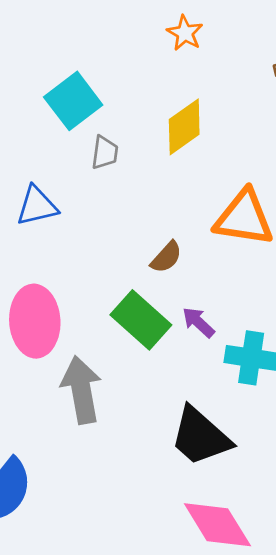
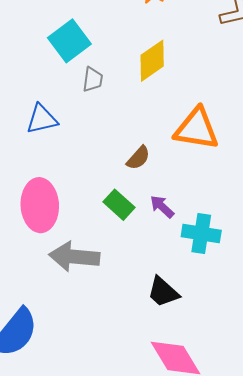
green rectangle: (141, 320) -> (119, 205), size x0.7
gray arrow: (81, 390) -> (74, 257), turned -75
black trapezoid: (200, 436) -> (163, 292), size x0.7

